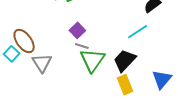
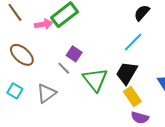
brown ellipse: (24, 41) -> (22, 55), moved
gray line: (82, 46) -> (64, 68), moved, turned 40
gray triangle: (42, 63) -> (46, 93), turned 40

